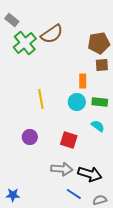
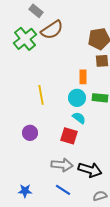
gray rectangle: (12, 20) -> (36, 11), moved
cyan semicircle: (98, 126) -> (79, 118), moved
blue line: (74, 194) -> (63, 190), moved
blue star: (13, 195) -> (25, 191), moved

